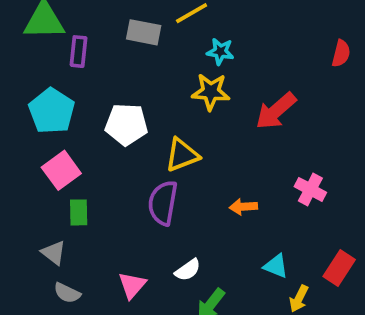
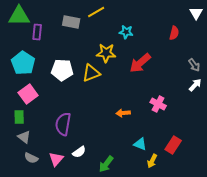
cyan star: (220, 52) -> (126, 32), moved
yellow triangle: (182, 155) -> (91, 73), moved
purple semicircle: (163, 203) -> (63, 124), moved
green rectangle: (79, 212) -> (19, 117), moved
white semicircle: (188, 270) -> (79, 152), moved
pink triangle: (132, 285) -> (56, 159), moved

